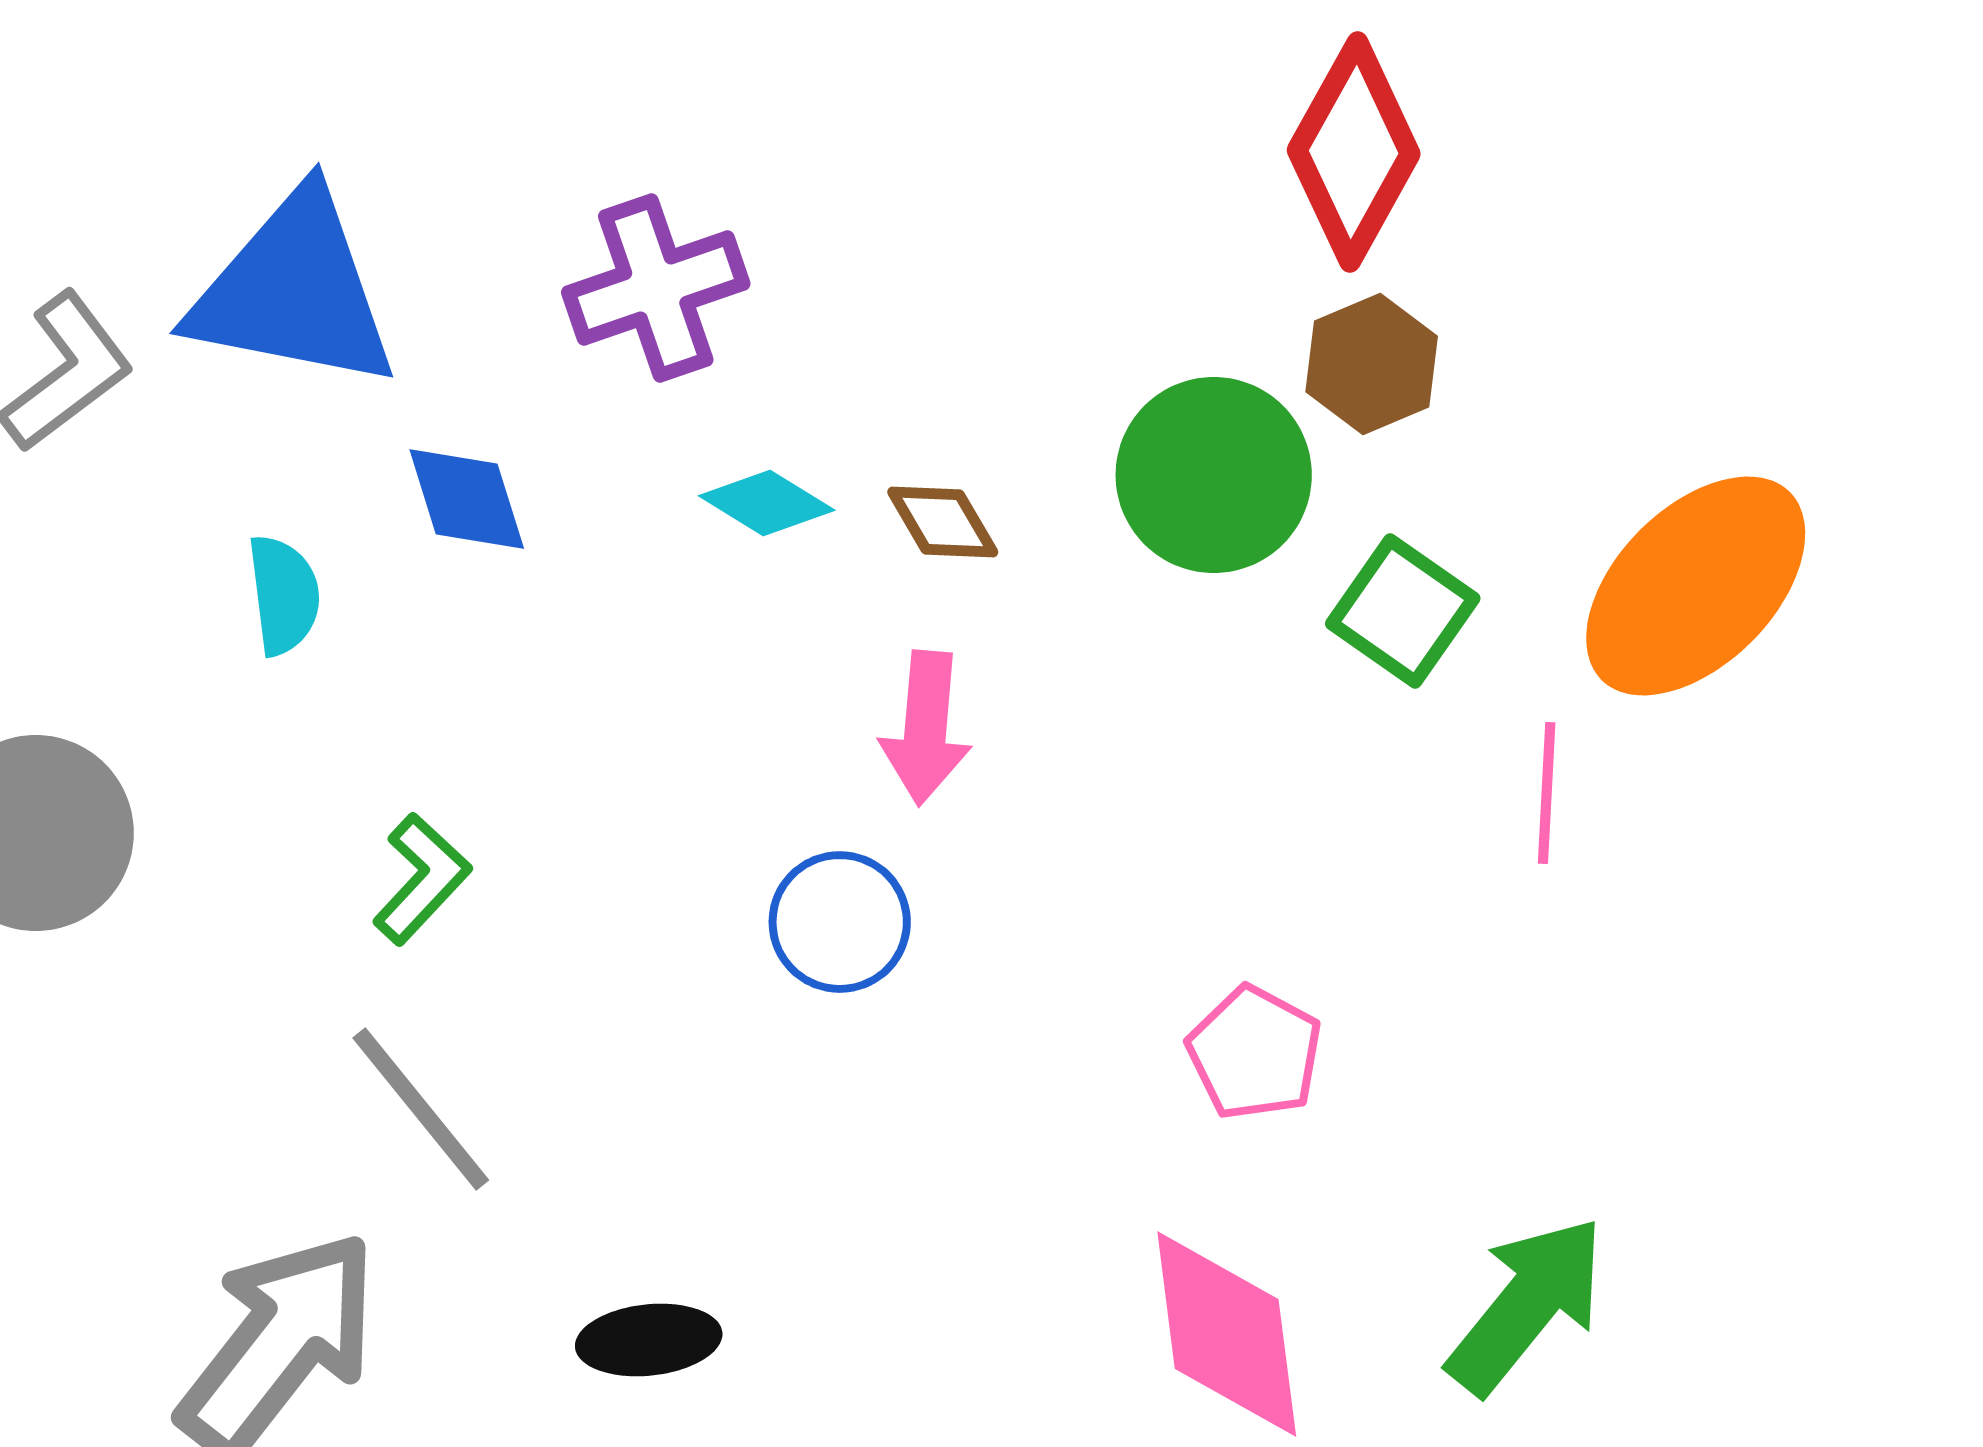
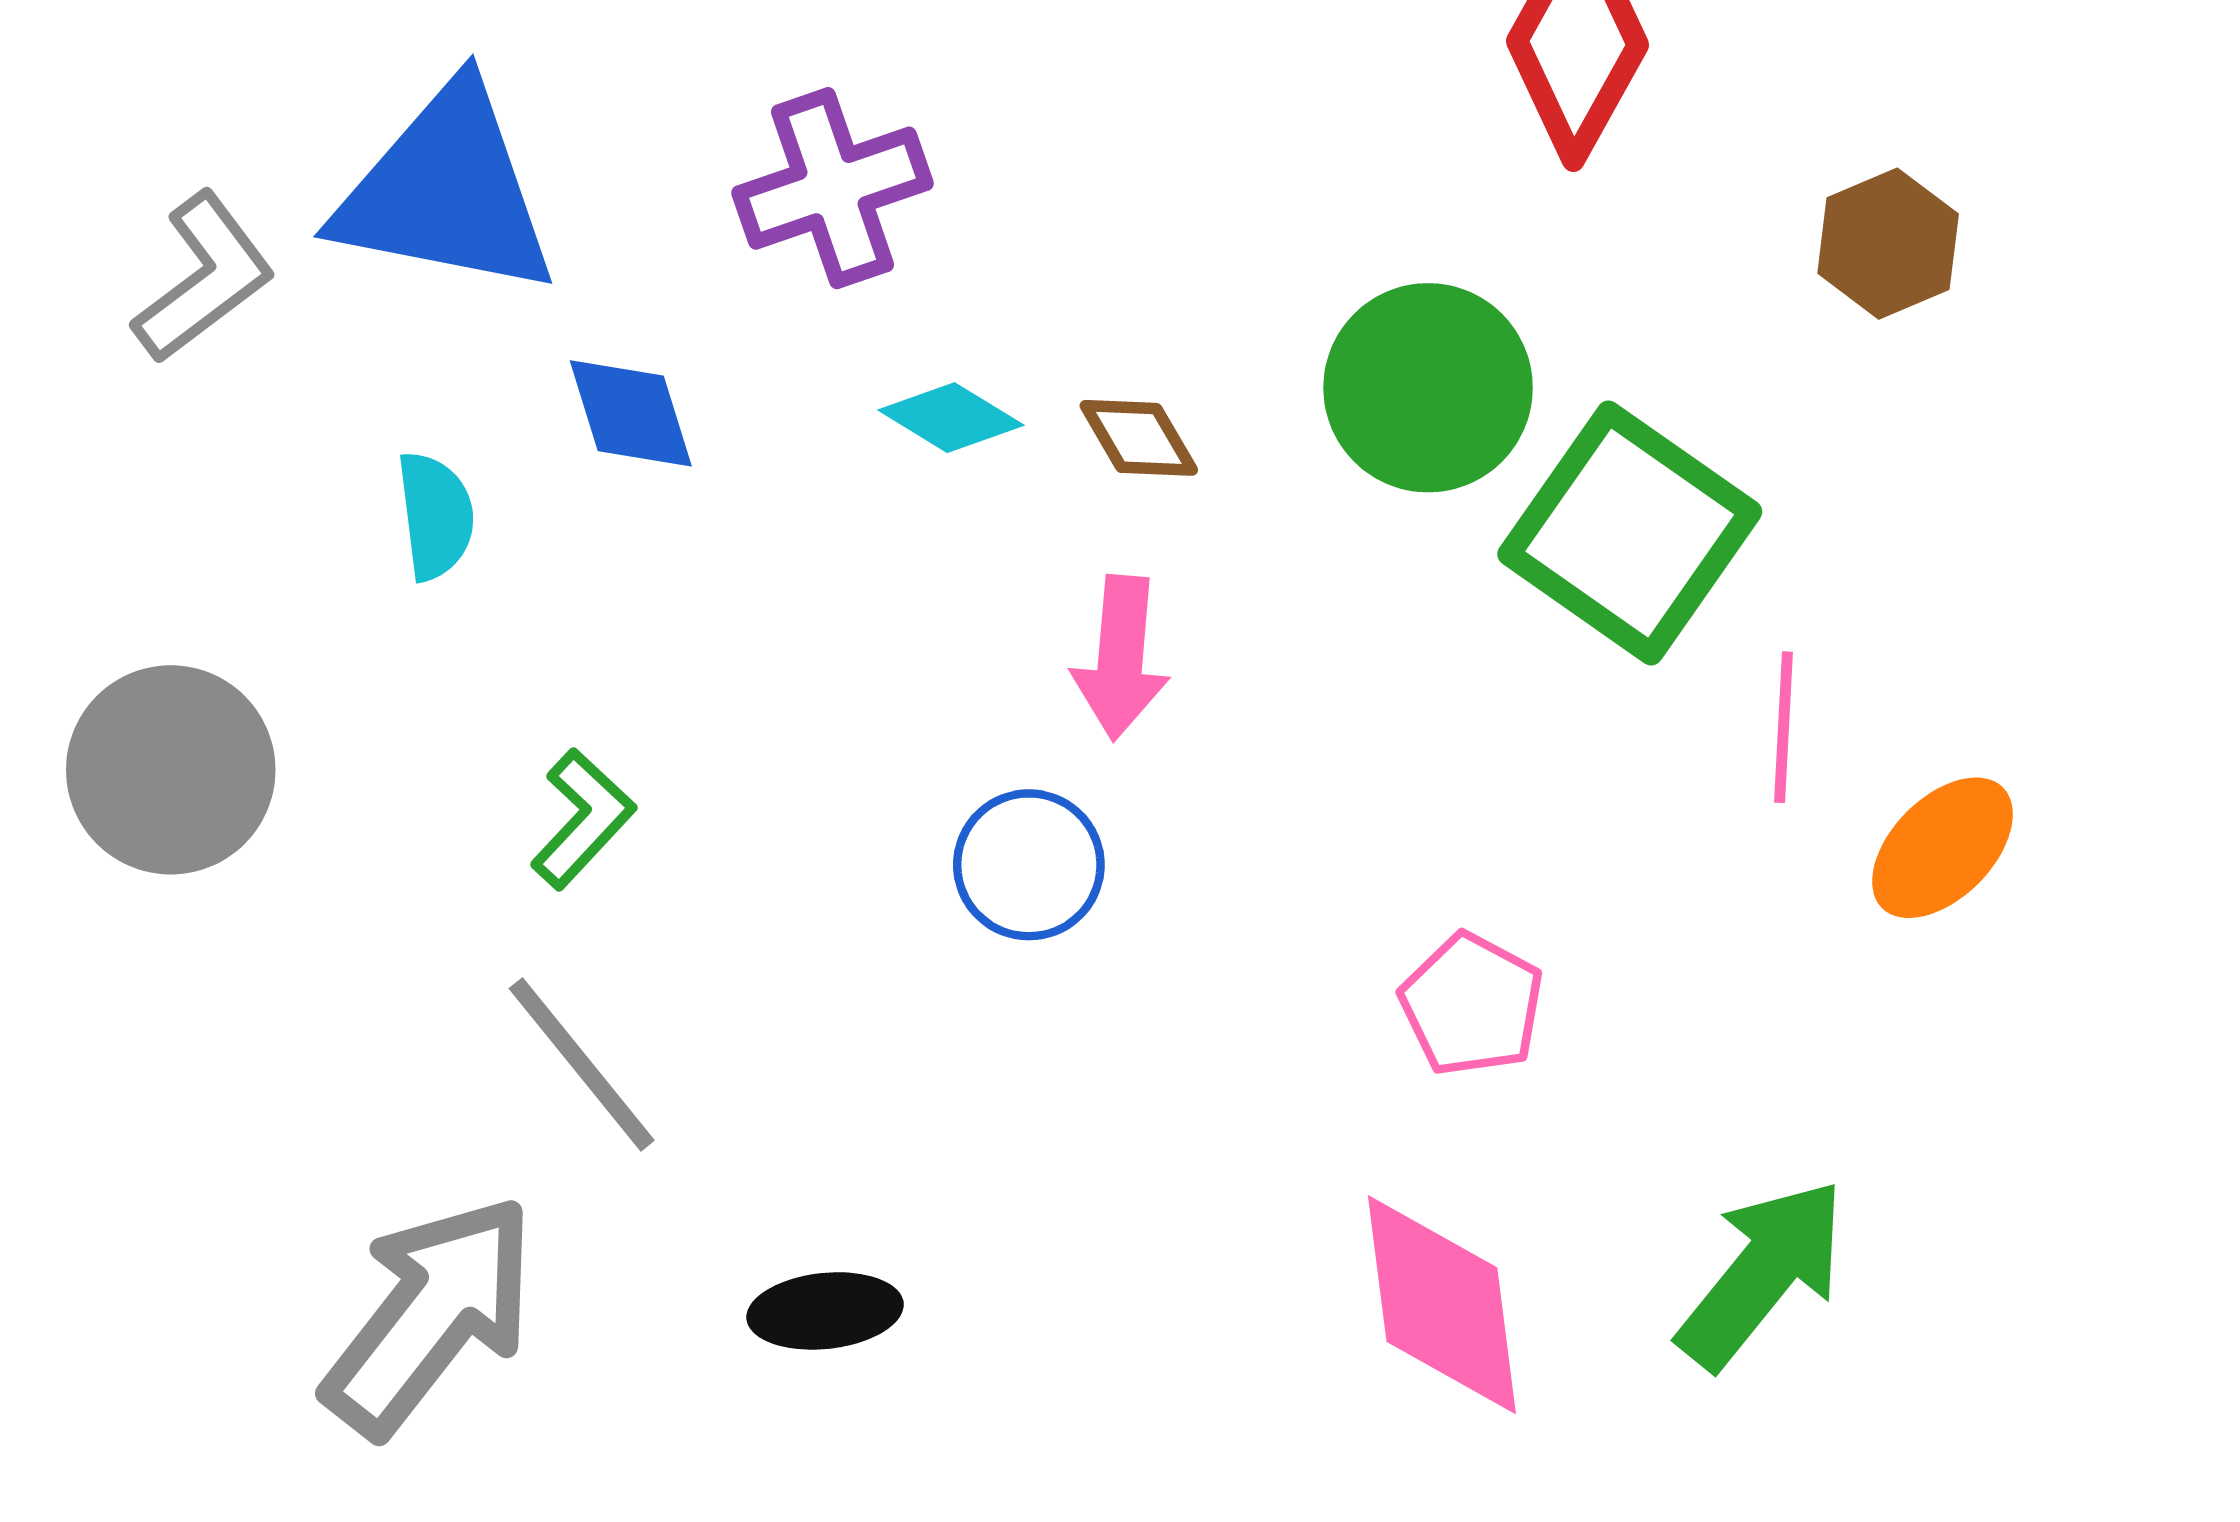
brown hexagon: (1372, 364) -> (1888, 244), moved
orange ellipse: (1696, 586) -> (1942, 848), moved, size x0.6
green square: (1403, 611) -> (1630, 533), size x1.6

